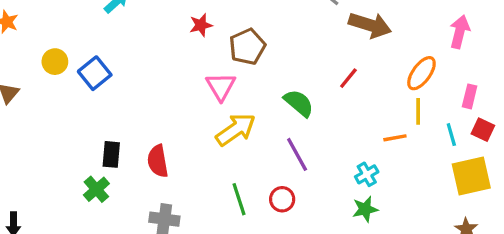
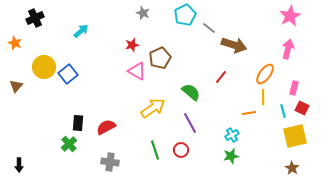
yellow circle: (55, 62) -> (44, 67), size x1.5
pink triangle: (221, 86) -> (137, 71), moved, turned -30
red semicircle: (158, 161) -> (106, 127), turned 72

